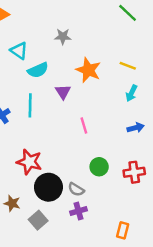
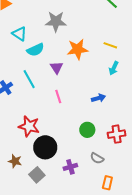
gray star: (63, 37) -> (56, 22), size x1.5
orange star: (88, 70) -> (77, 49), turned -30
cyan line: (30, 105) -> (29, 79), turned -30
pink line: (84, 125) -> (58, 96), moved
blue arrow: (136, 128) -> (98, 98), moved
gray semicircle: (76, 189) -> (97, 158), moved

